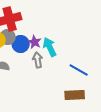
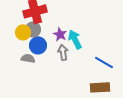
blue circle: (21, 44) -> (38, 45), moved

